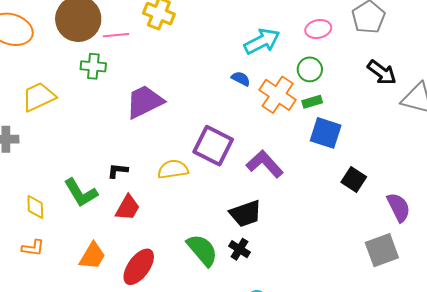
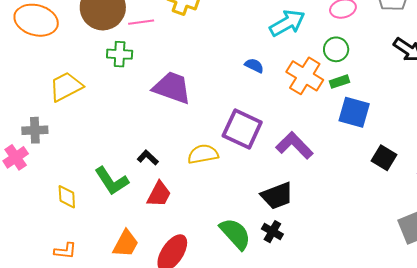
blue semicircle: (241, 79) -> (254, 65), moved
purple trapezoid: (145, 102) -> (172, 88), turned 48
black L-shape: (118, 171) -> (148, 158), turned 40
orange L-shape: (33, 248) -> (65, 251), moved

